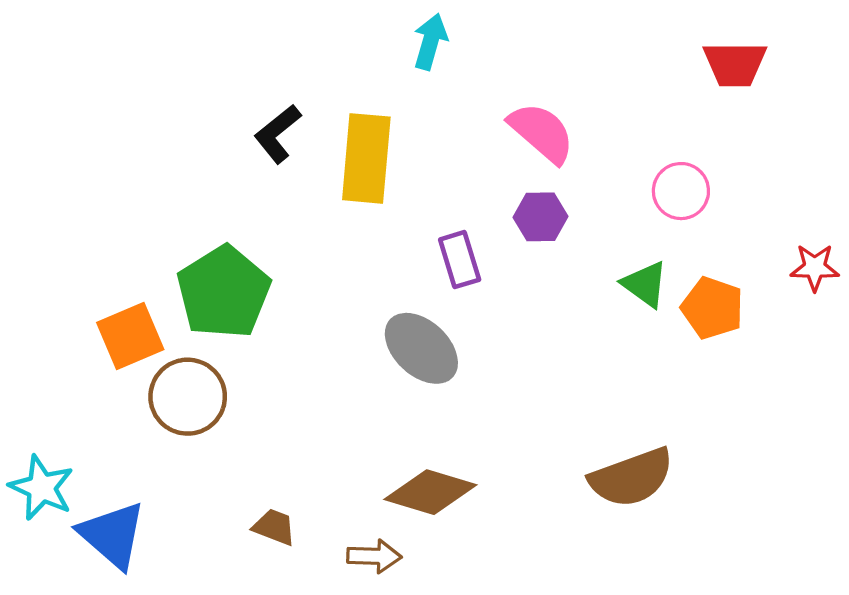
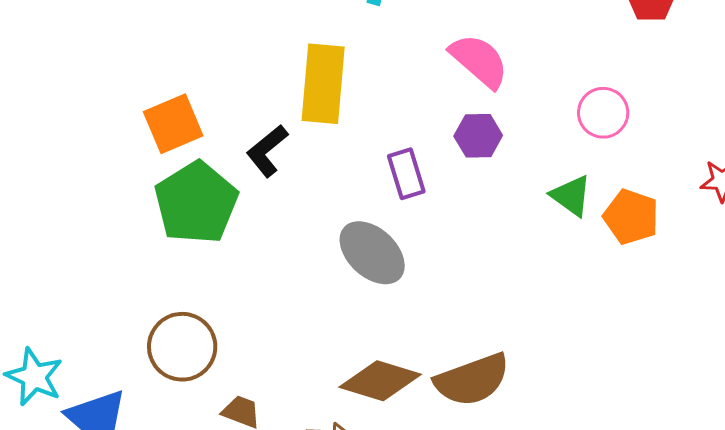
black L-shape: (278, 134) -> (267, 151), moved
orange square: (130, 336) -> (173, 124), moved
brown circle: (188, 397) -> (182, 347), moved
brown semicircle: (632, 478) -> (472, 380), moved

